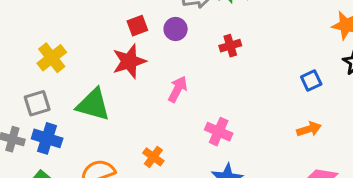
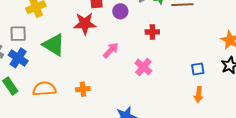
orange arrow: (309, 129) -> (199, 95), moved, turned 98
pink cross: (219, 132) -> (143, 67), moved
orange cross: (153, 157) -> (83, 89), turned 32

